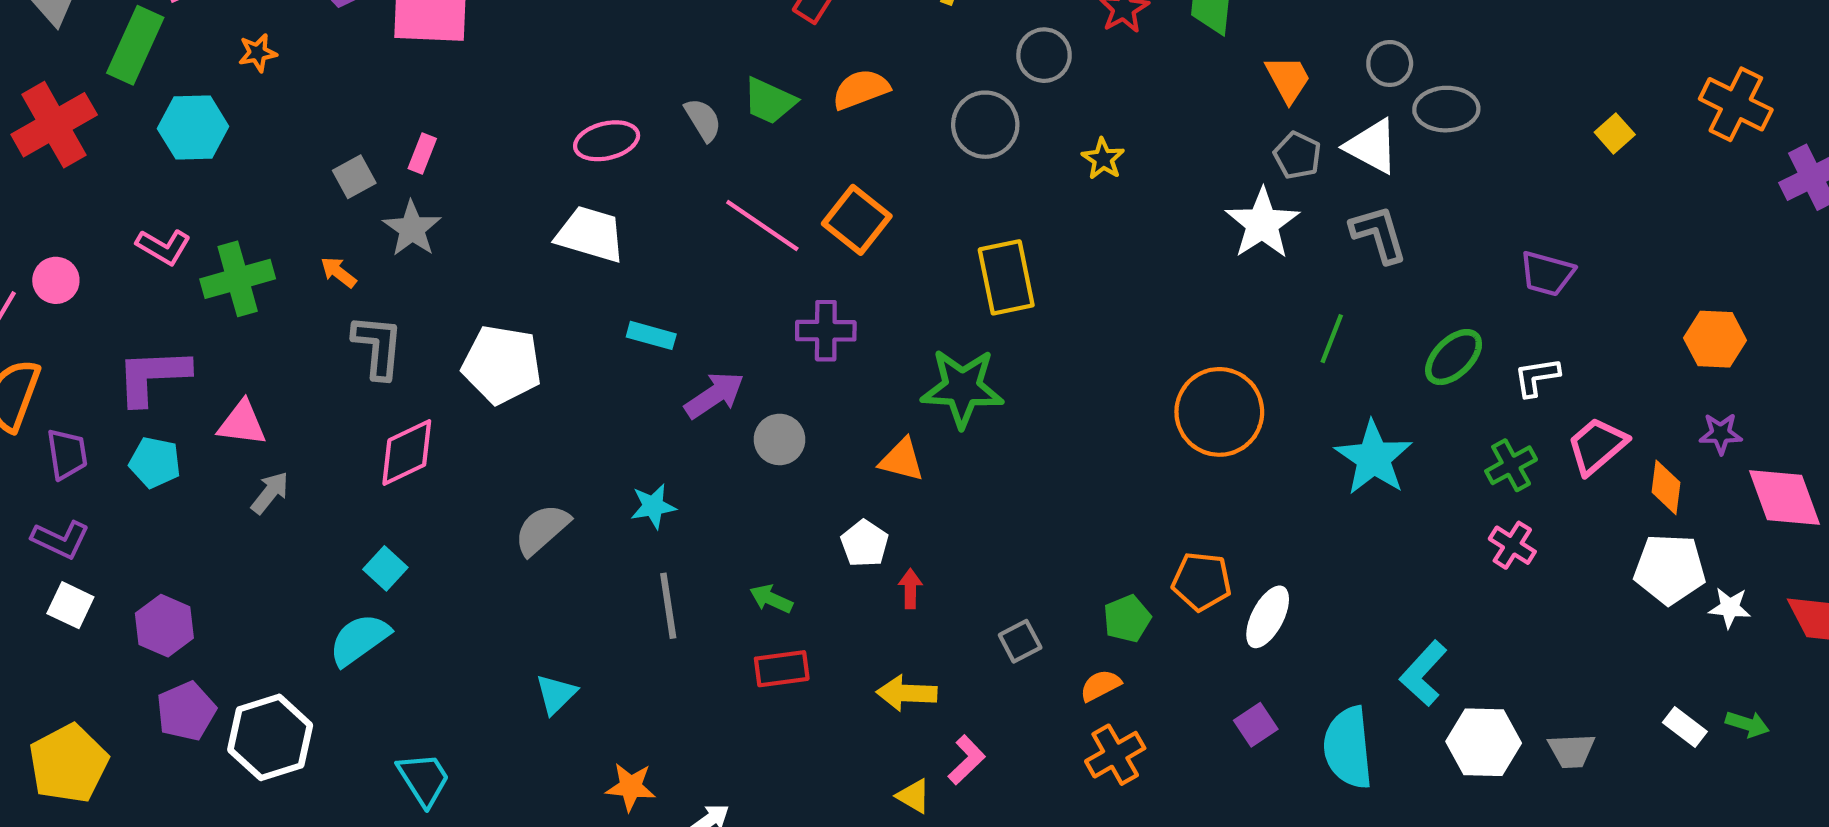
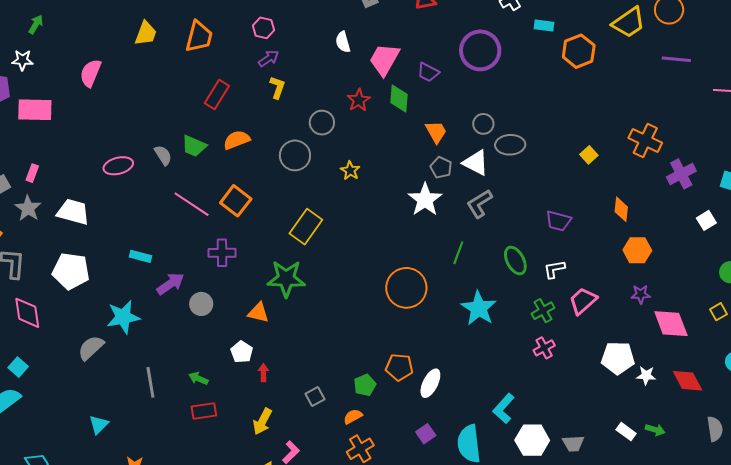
white trapezoid: (590, 234) -> (73, 212), moved
gray L-shape: (1379, 234) -> (479, 204), turned -104
yellow rectangle: (1006, 277) -> (306, 227), turned 48
green ellipse: (1454, 357) -> (515, 261), turned -72
pink diamond: (407, 453) -> (27, 313), turned -72
orange diamond: (1666, 487) -> (621, 209), moved
cyan star: (653, 506) -> (123, 317), moved, size x1.6
pink cross: (1512, 545) -> (544, 348), turned 30
yellow arrow: (907, 693) -> (262, 421), turned -64

